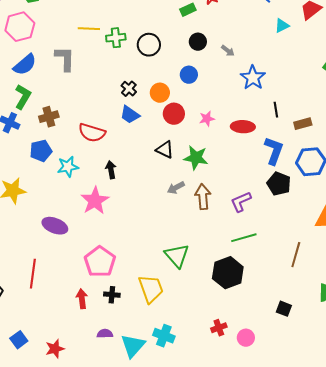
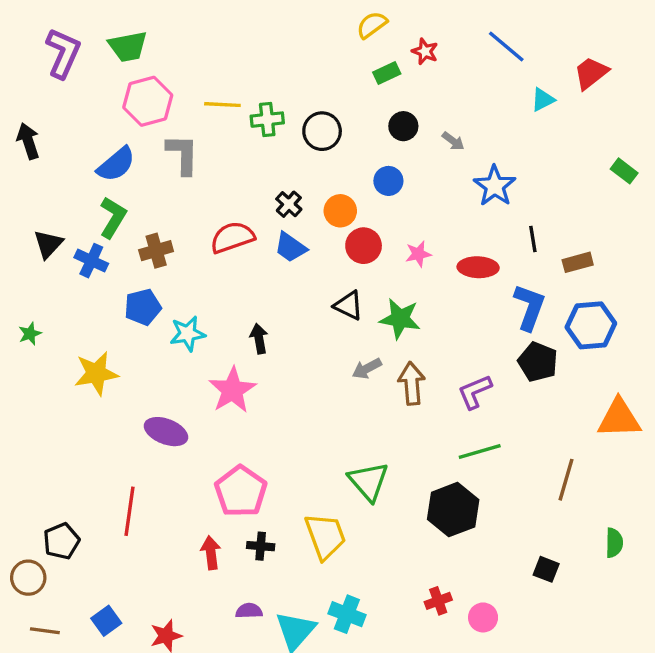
pink hexagon: (20, 27) -> (148, 101), moved
red semicircle: (92, 133) -> (232, 237), moved, turned 144

